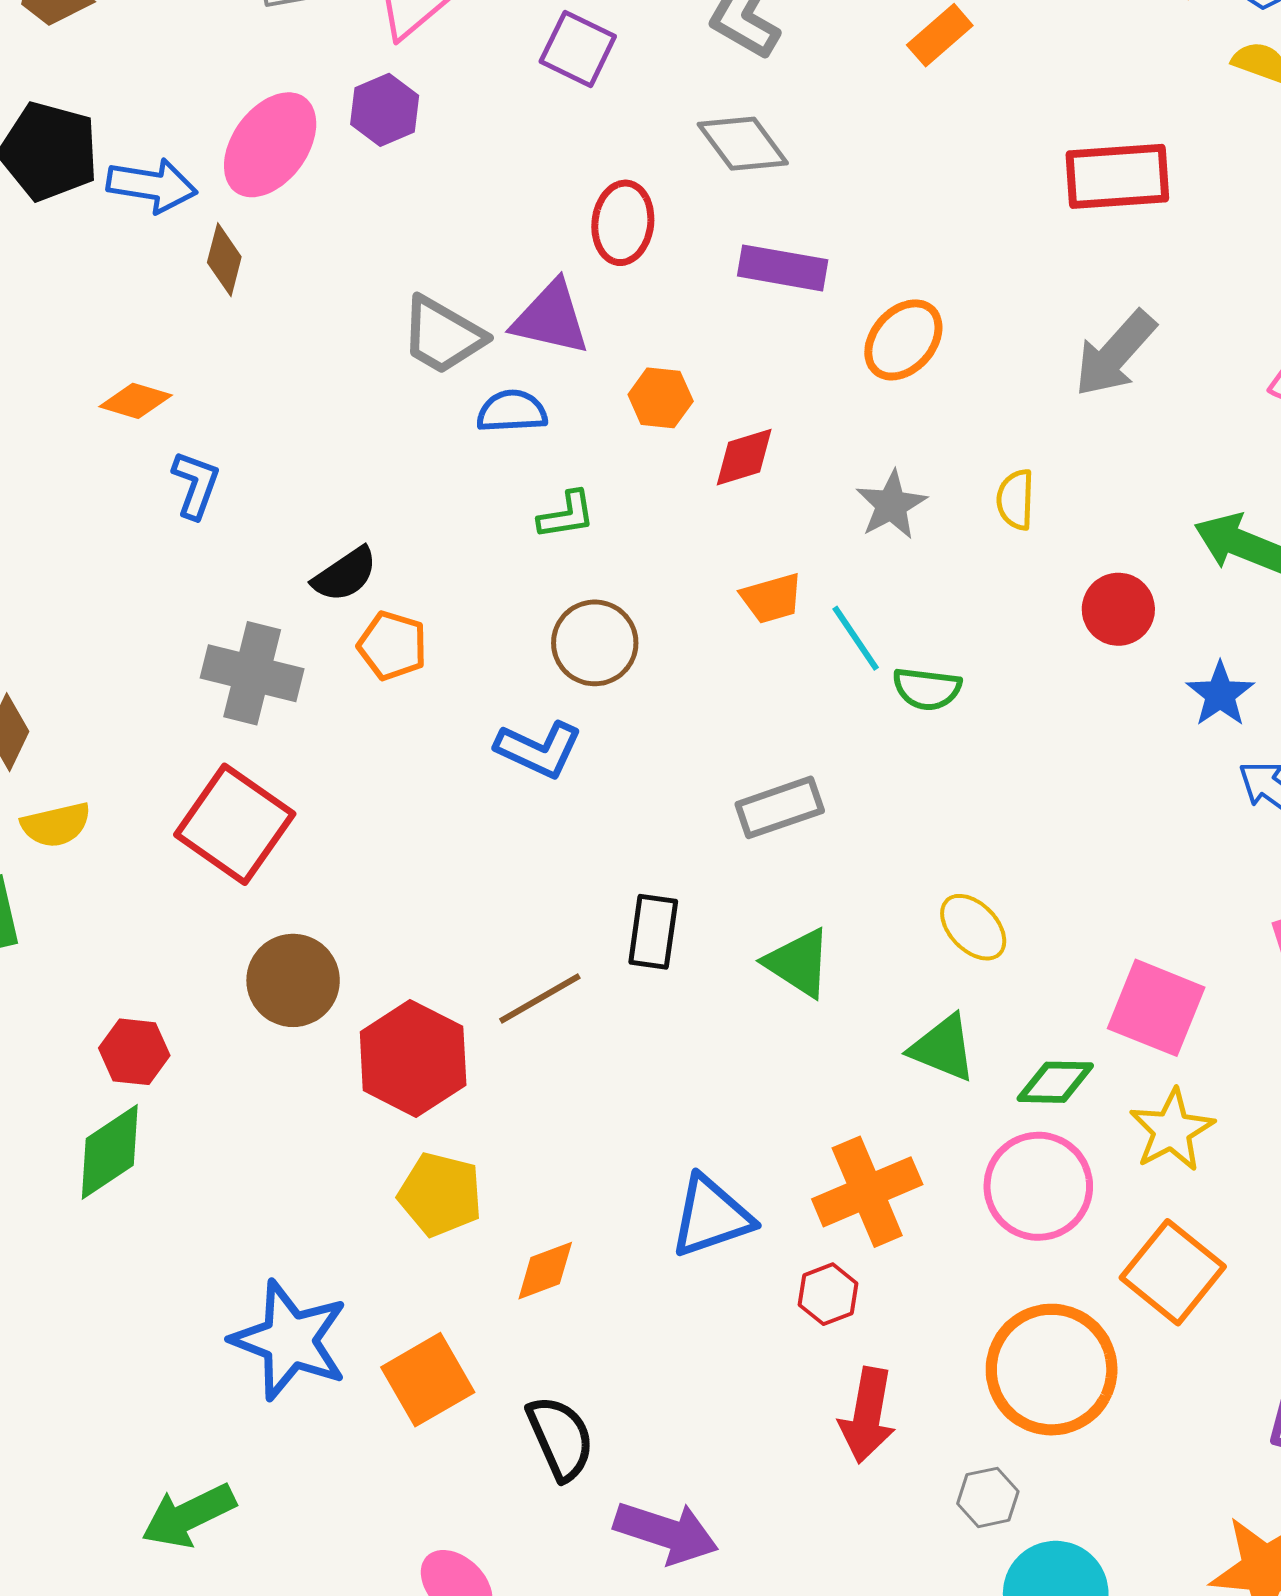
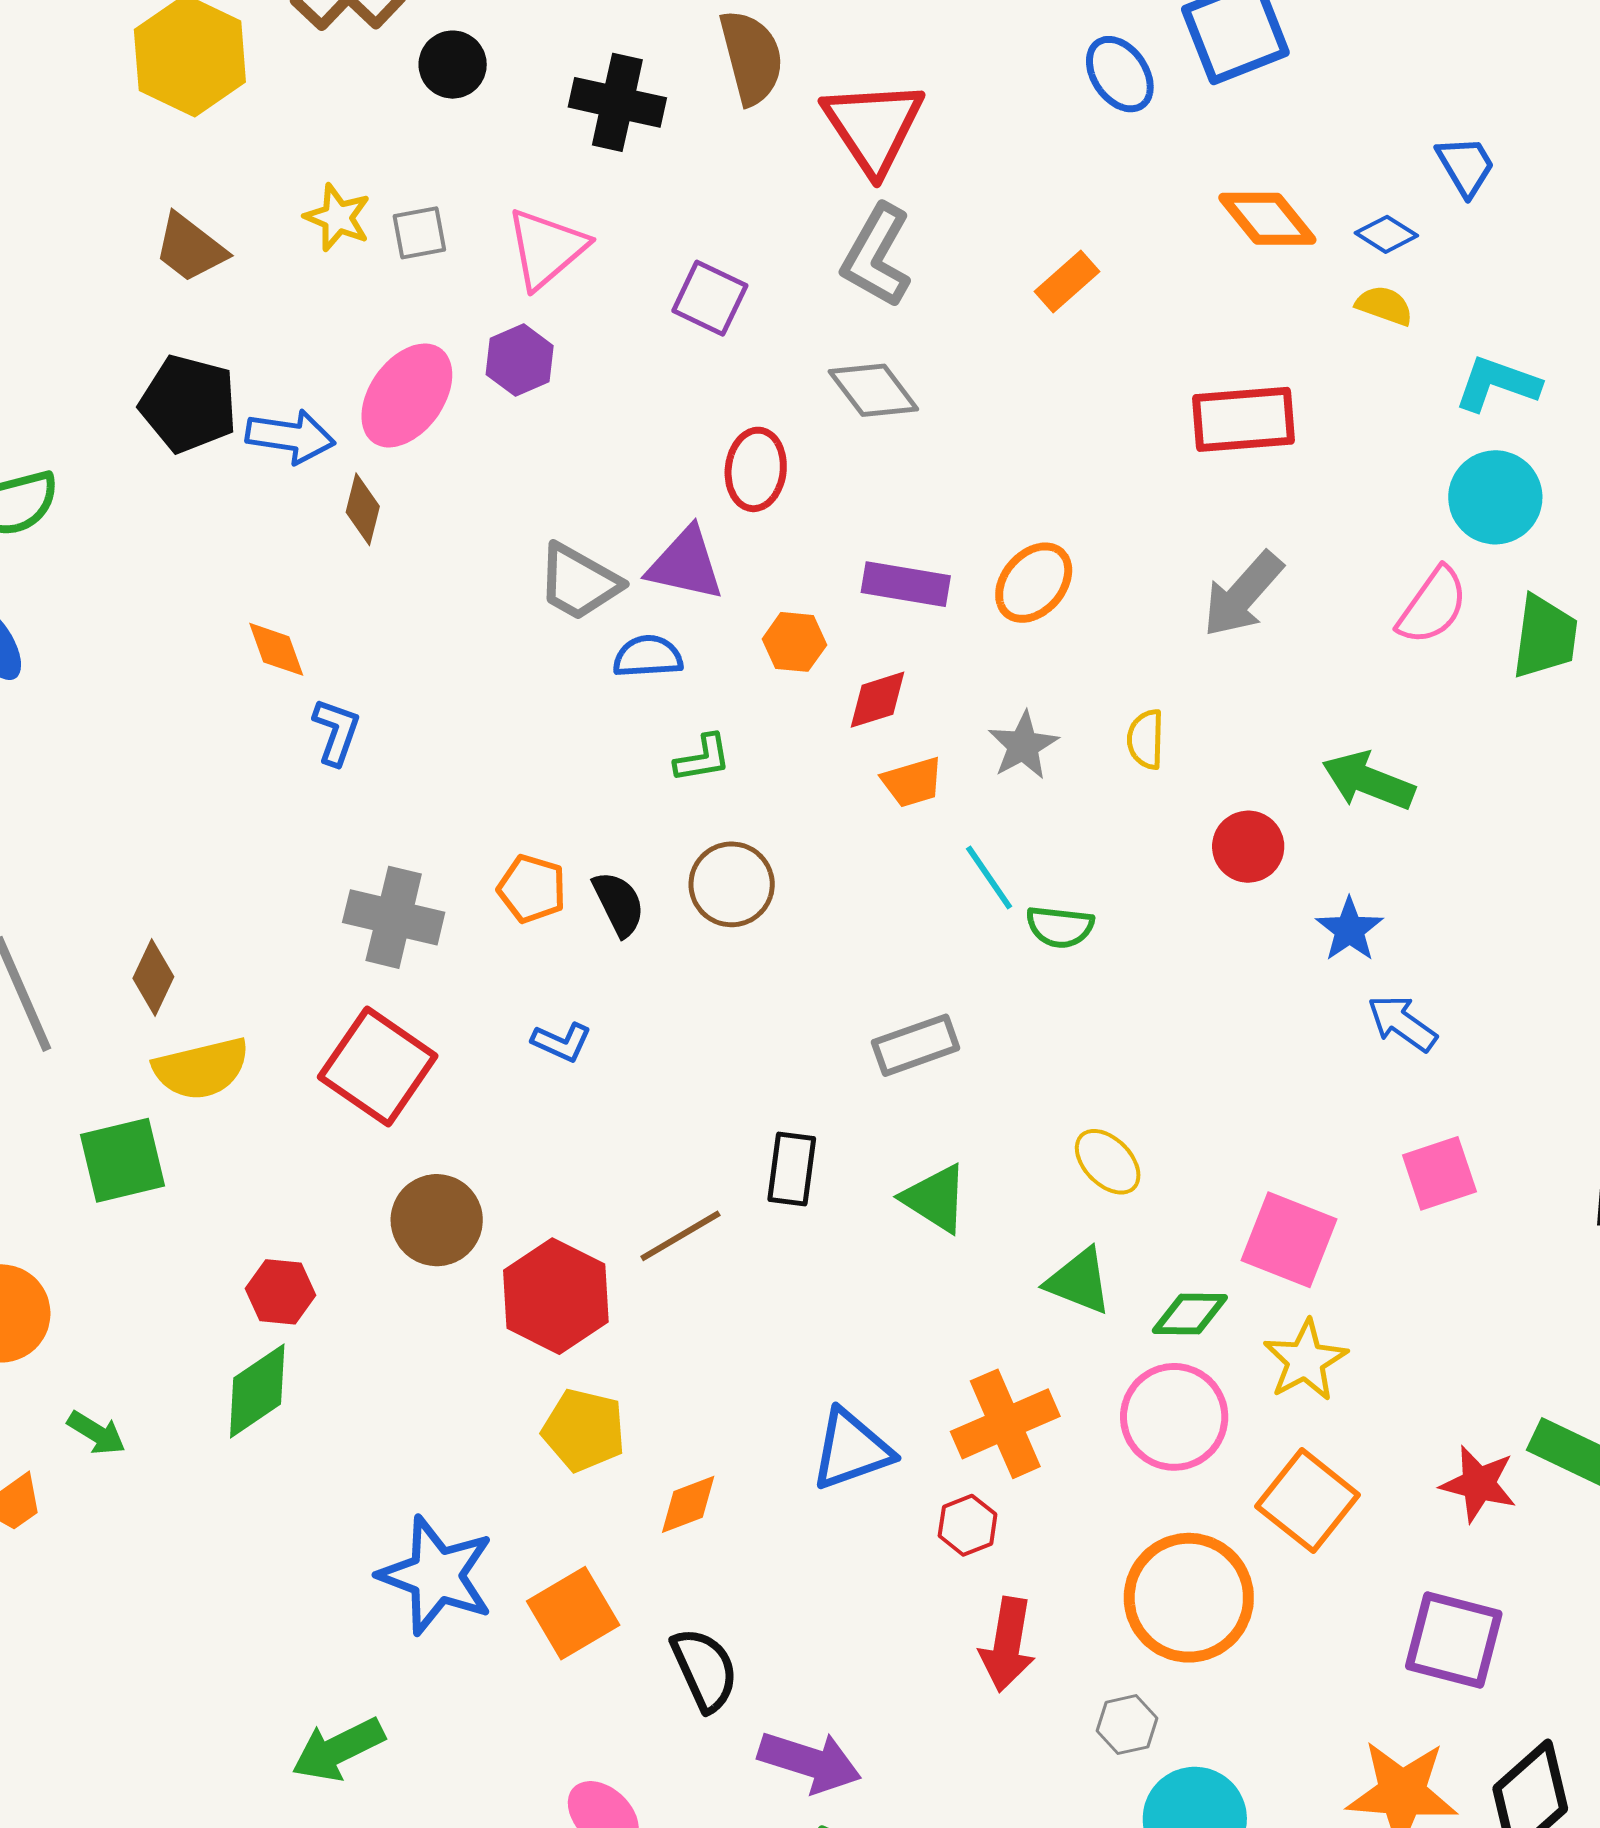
purple rectangle: (783, 268) -> (906, 584), moved
orange diamond: (136, 401) -> (276, 649), turned 54
black semicircle: (345, 574) -> (619, 904), moved, turned -82
orange trapezoid: (772, 598) -> (912, 782), moved
blue L-shape: (539, 749) -> (562, 1042), moved, size x0.7
yellow semicircle: (56, 825) -> (201, 1069), size x1.4

